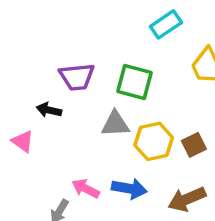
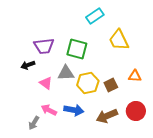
black arrow: (49, 110) -> (28, 65), turned -32
pink triangle: (23, 141) -> (46, 83), moved

